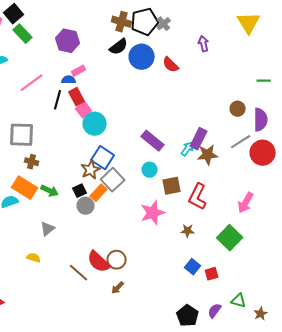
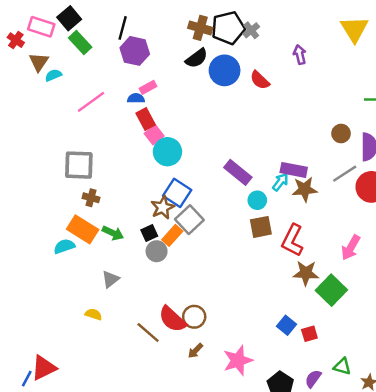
black line: (58, 100) -> (123, 28), moved
purple rectangle: (199, 139) -> (294, 170), turned 75
cyan circle: (150, 170) -> (257, 200), moved
pink star: (153, 213) -> (238, 360), moved
brown star: (188, 231) -> (306, 273), moved, size x1.5

